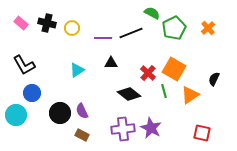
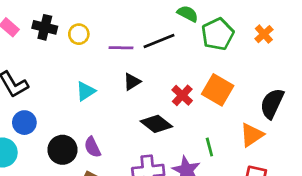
black triangle: (111, 63) -> (132, 82), turned -32
black semicircle: (214, 79) -> (272, 103), size x1.6
green line: (164, 91) -> (209, 147), moved
orange triangle: (190, 95) -> (252, 135), moved

